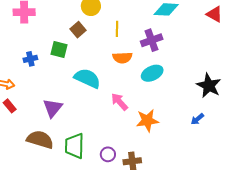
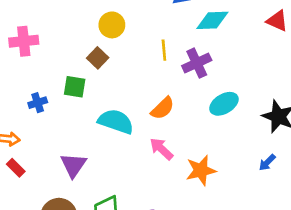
yellow line: (117, 29) -> (164, 50), moved
orange semicircle: (122, 58) -> (163, 108), moved, turned -36
cyan ellipse: (152, 73) -> (224, 104), moved

